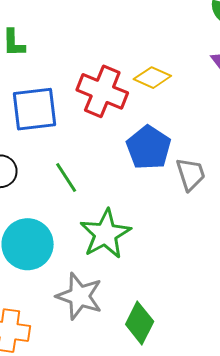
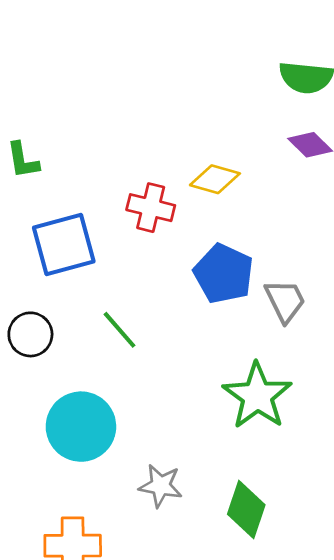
red cross: (102, 91) -> (151, 208), size x0.7
green star: (105, 234) -> (257, 396), moved
gray star: (79, 296) -> (161, 486), size x0.7

